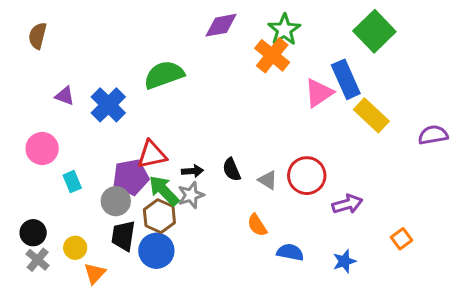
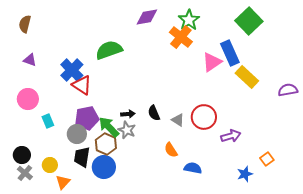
purple triangle: (65, 96) -> (30, 60), moved
red triangle: (152, 155) -> (82, 85), moved, turned 45
gray star: (191, 195) -> (127, 130), turned -30
blue star: (344, 261) -> (245, 174), moved

